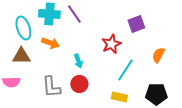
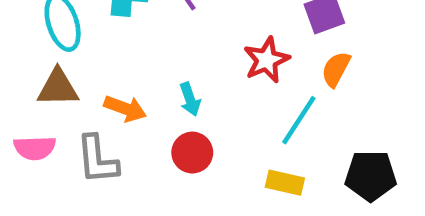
orange arrow: (50, 43) -> (125, 109), moved
orange semicircle: (158, 55) -> (336, 69), moved
gray L-shape: (51, 87) -> (97, 160), moved

